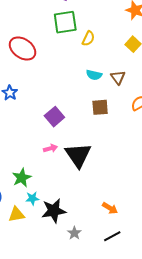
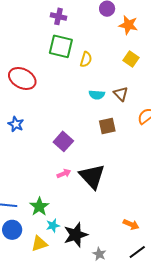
green square: (65, 22) -> (61, 46), turned 30

